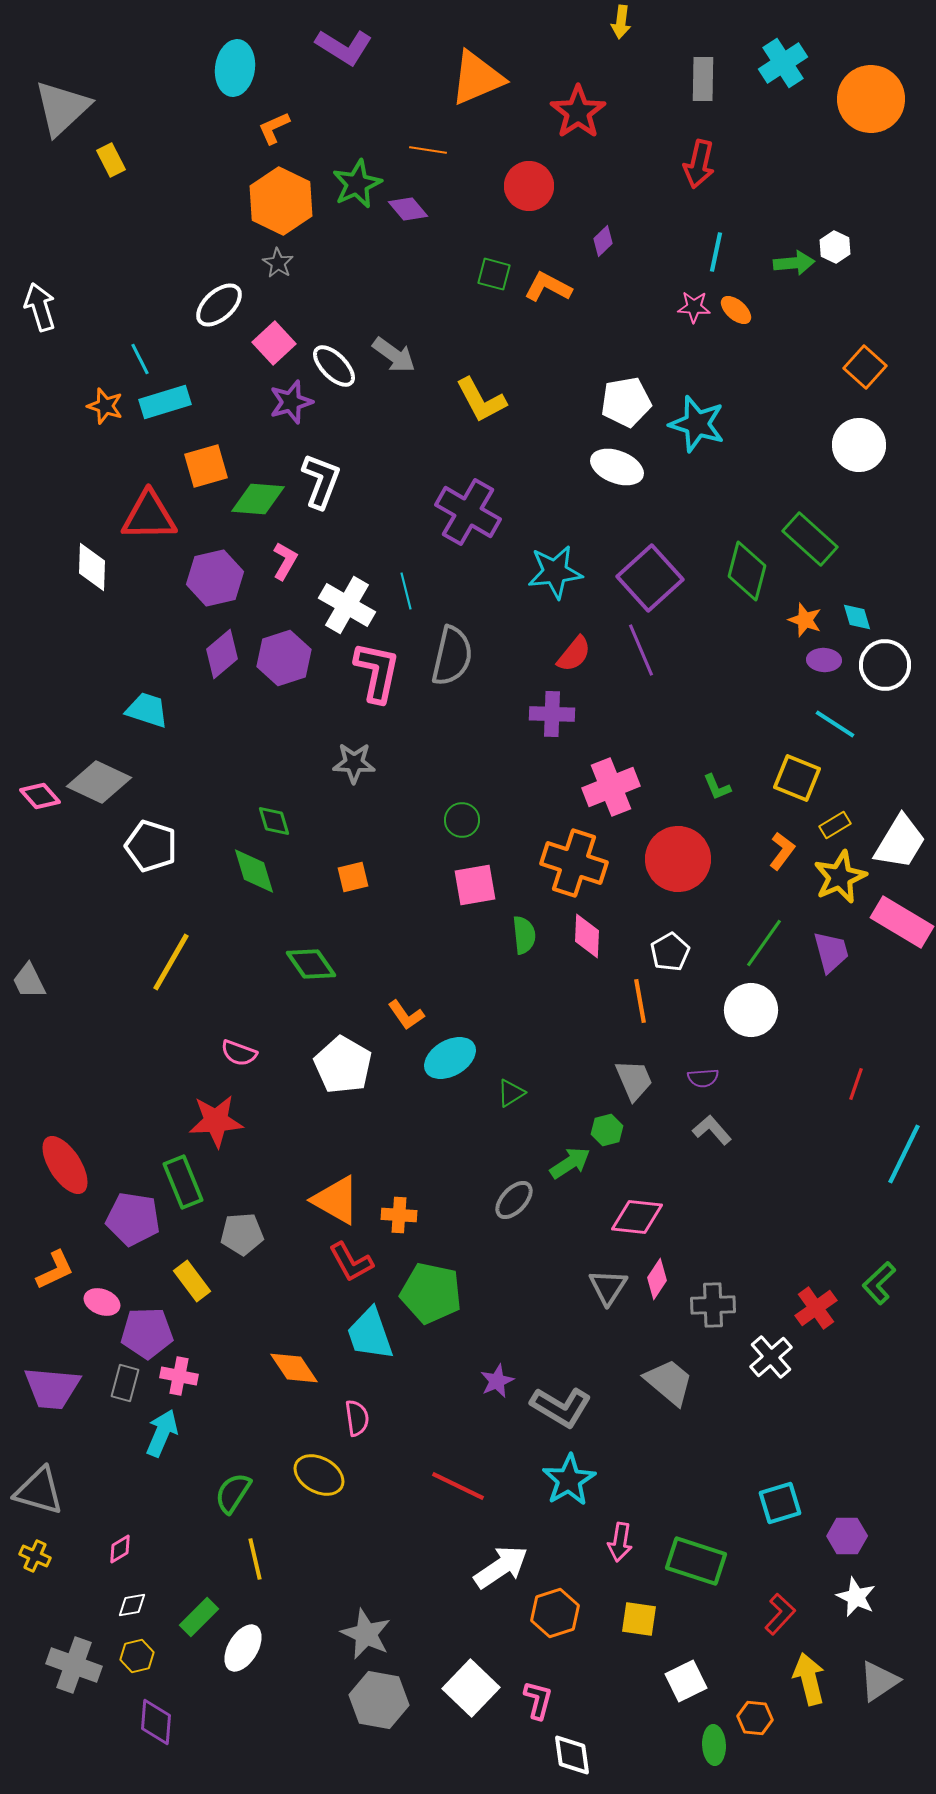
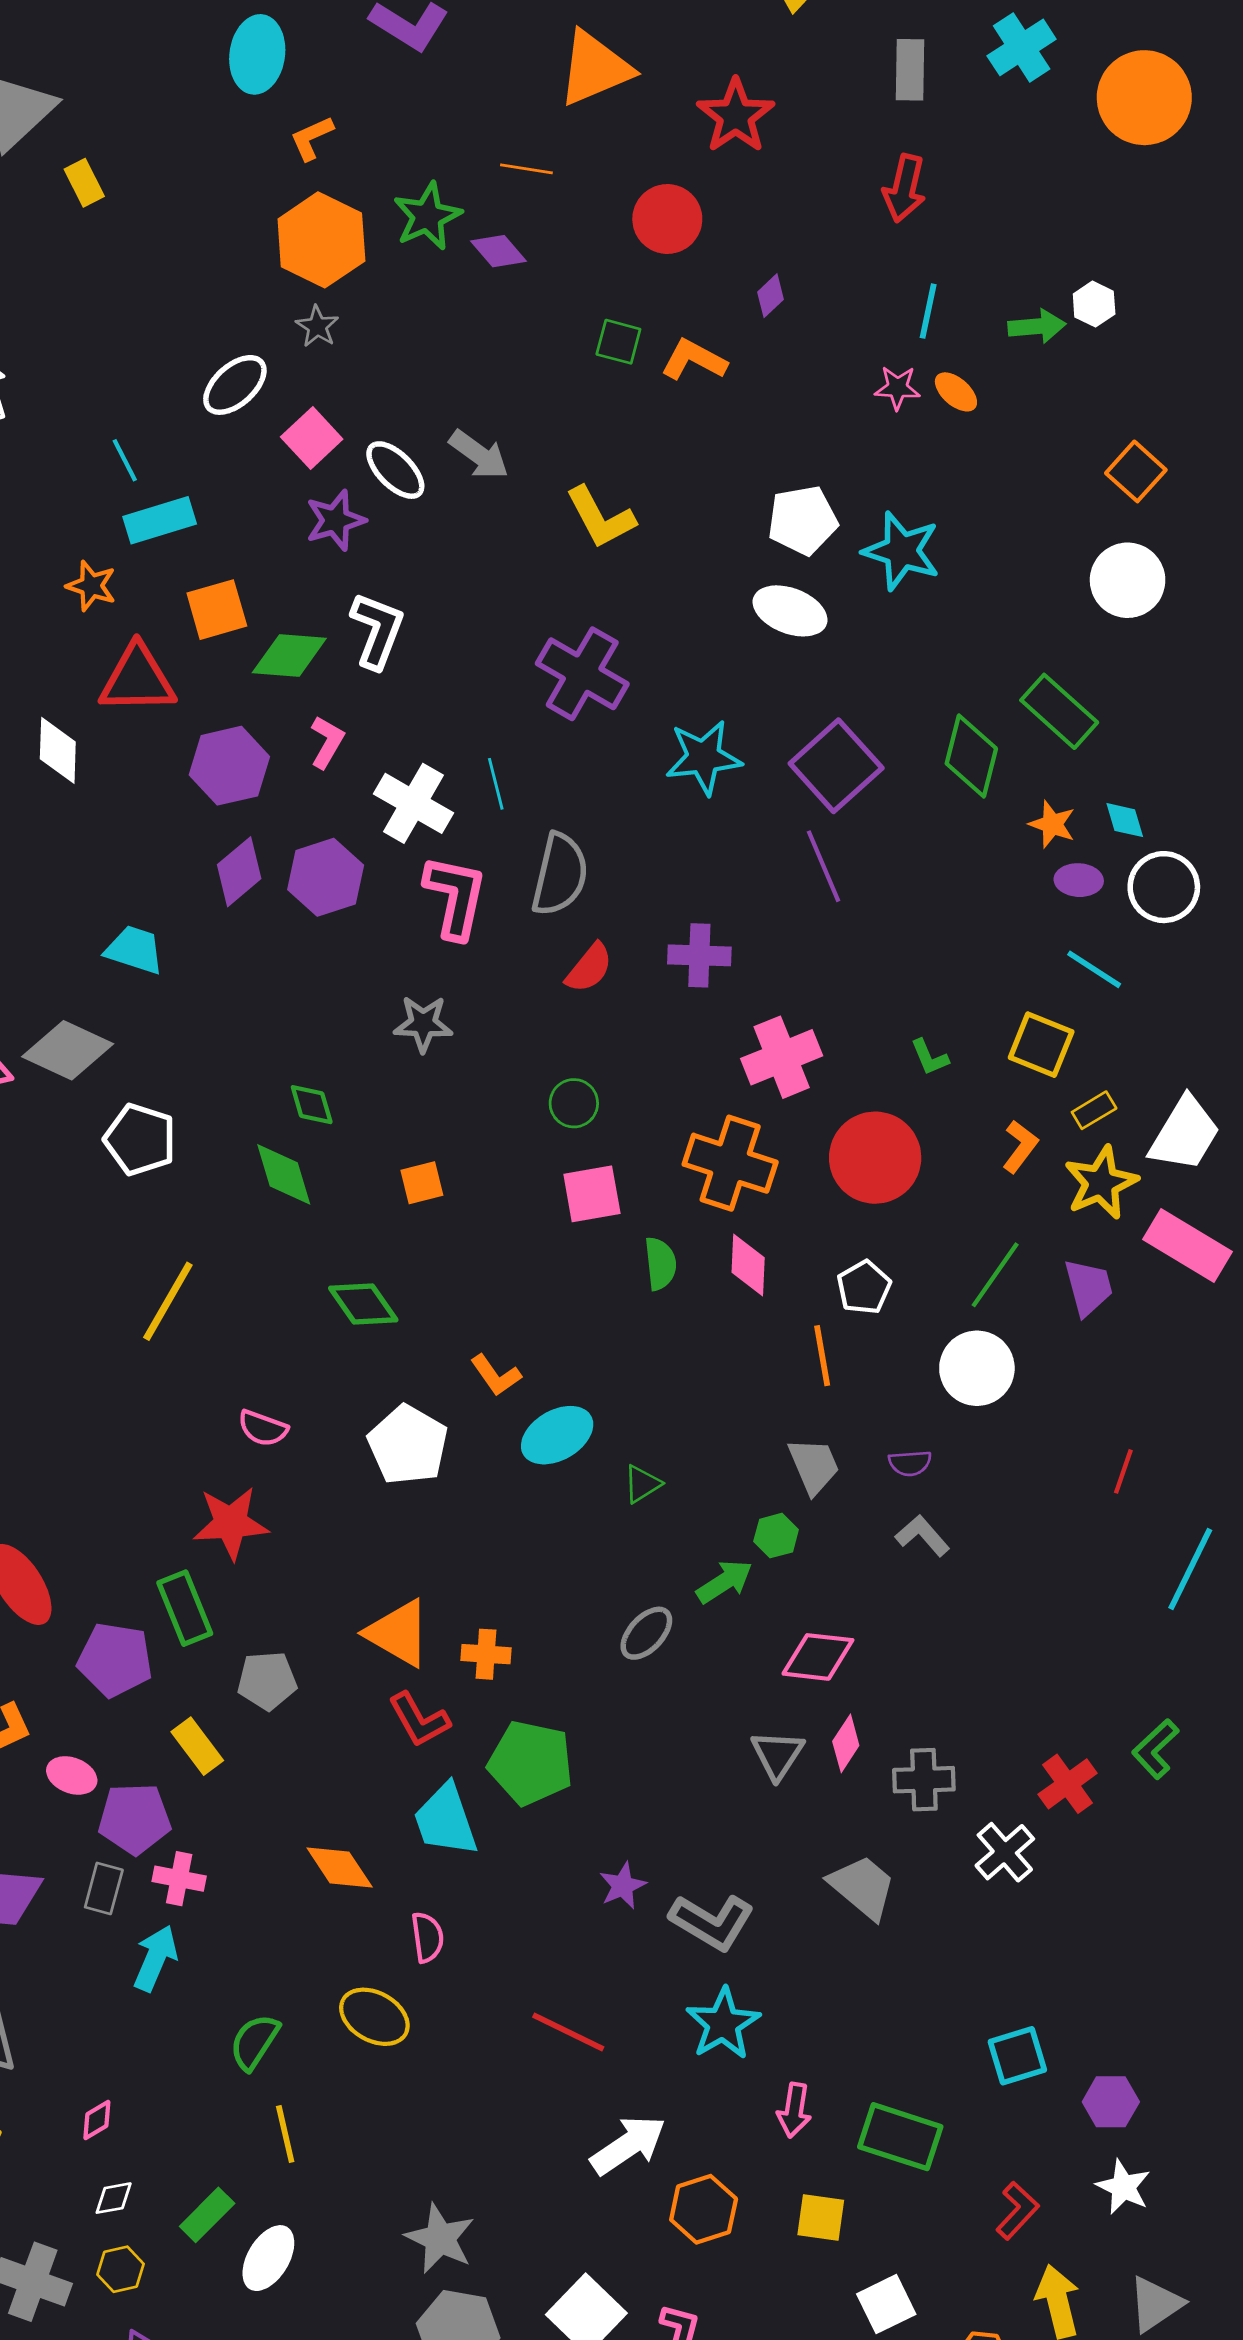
orange star: (105, 406) -> (91, 586), moved
red semicircle: (574, 654) -> (589, 968), moved

